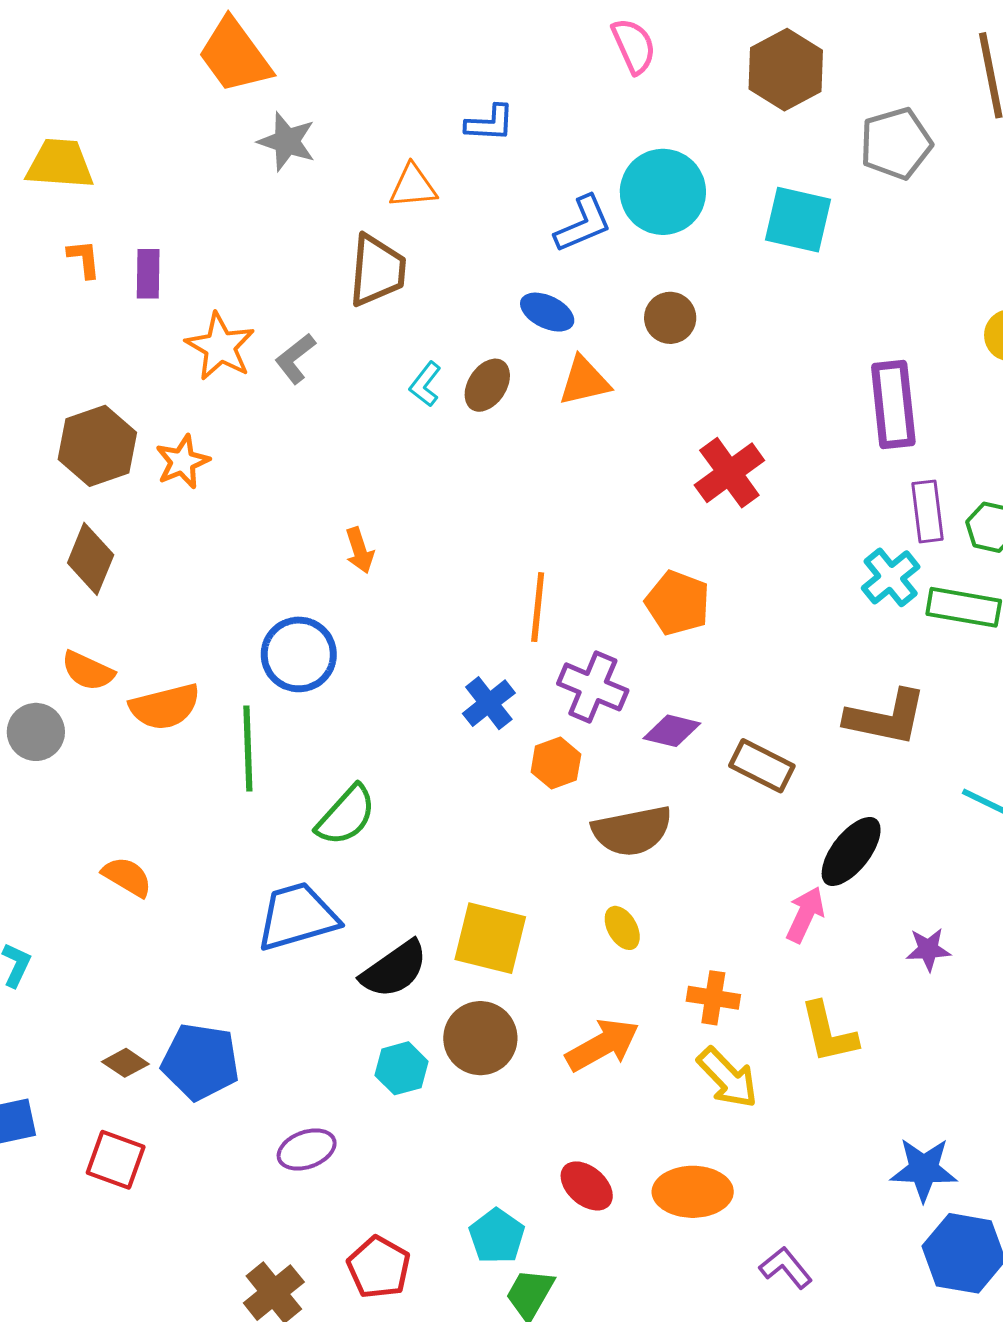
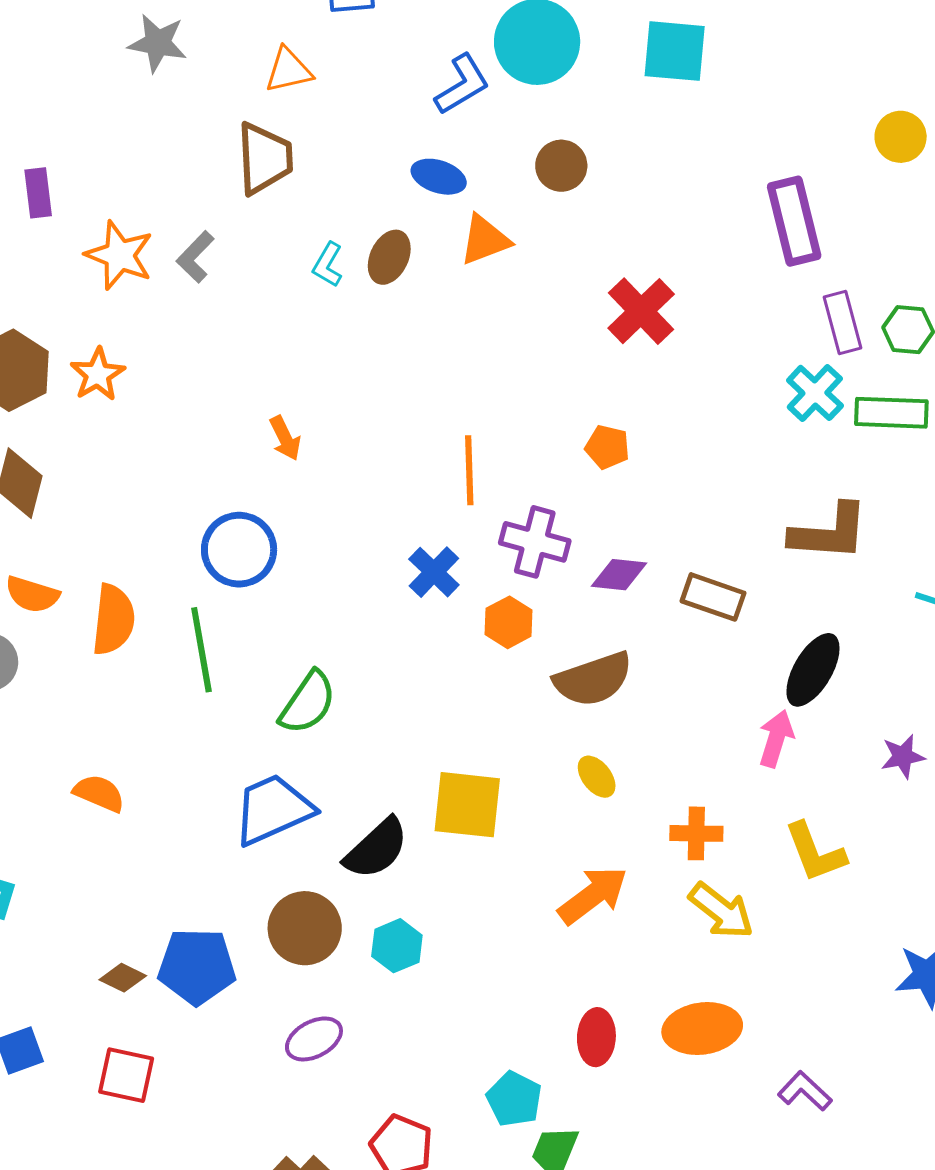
orange pentagon: (678, 603) -> (607, 447), size x0.7
orange semicircle: (165, 707) -> (113, 620), turned -62
brown circle: (480, 1038) -> (305, 928), moved
red ellipse: (587, 1186) -> (596, 1037), turned 60

